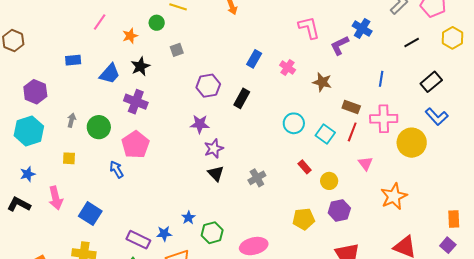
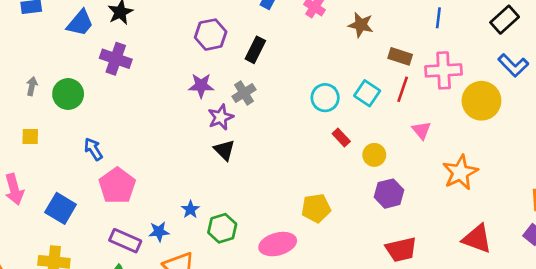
cyan circle: (294, 123) -> (325, 98), moved
pink pentagon: (136, 145) -> (117, 186), moved
gray cross: (257, 178) -> (244, 93), moved
yellow pentagon: (304, 219) -> (316, 208), moved

